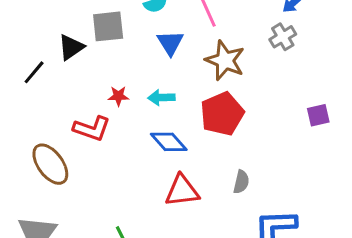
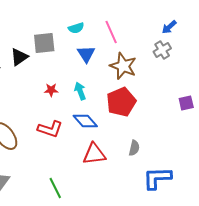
cyan arrow: (161, 98) -> (80, 91), turned 72
red L-shape: (92, 129) -> (50, 129), moved

